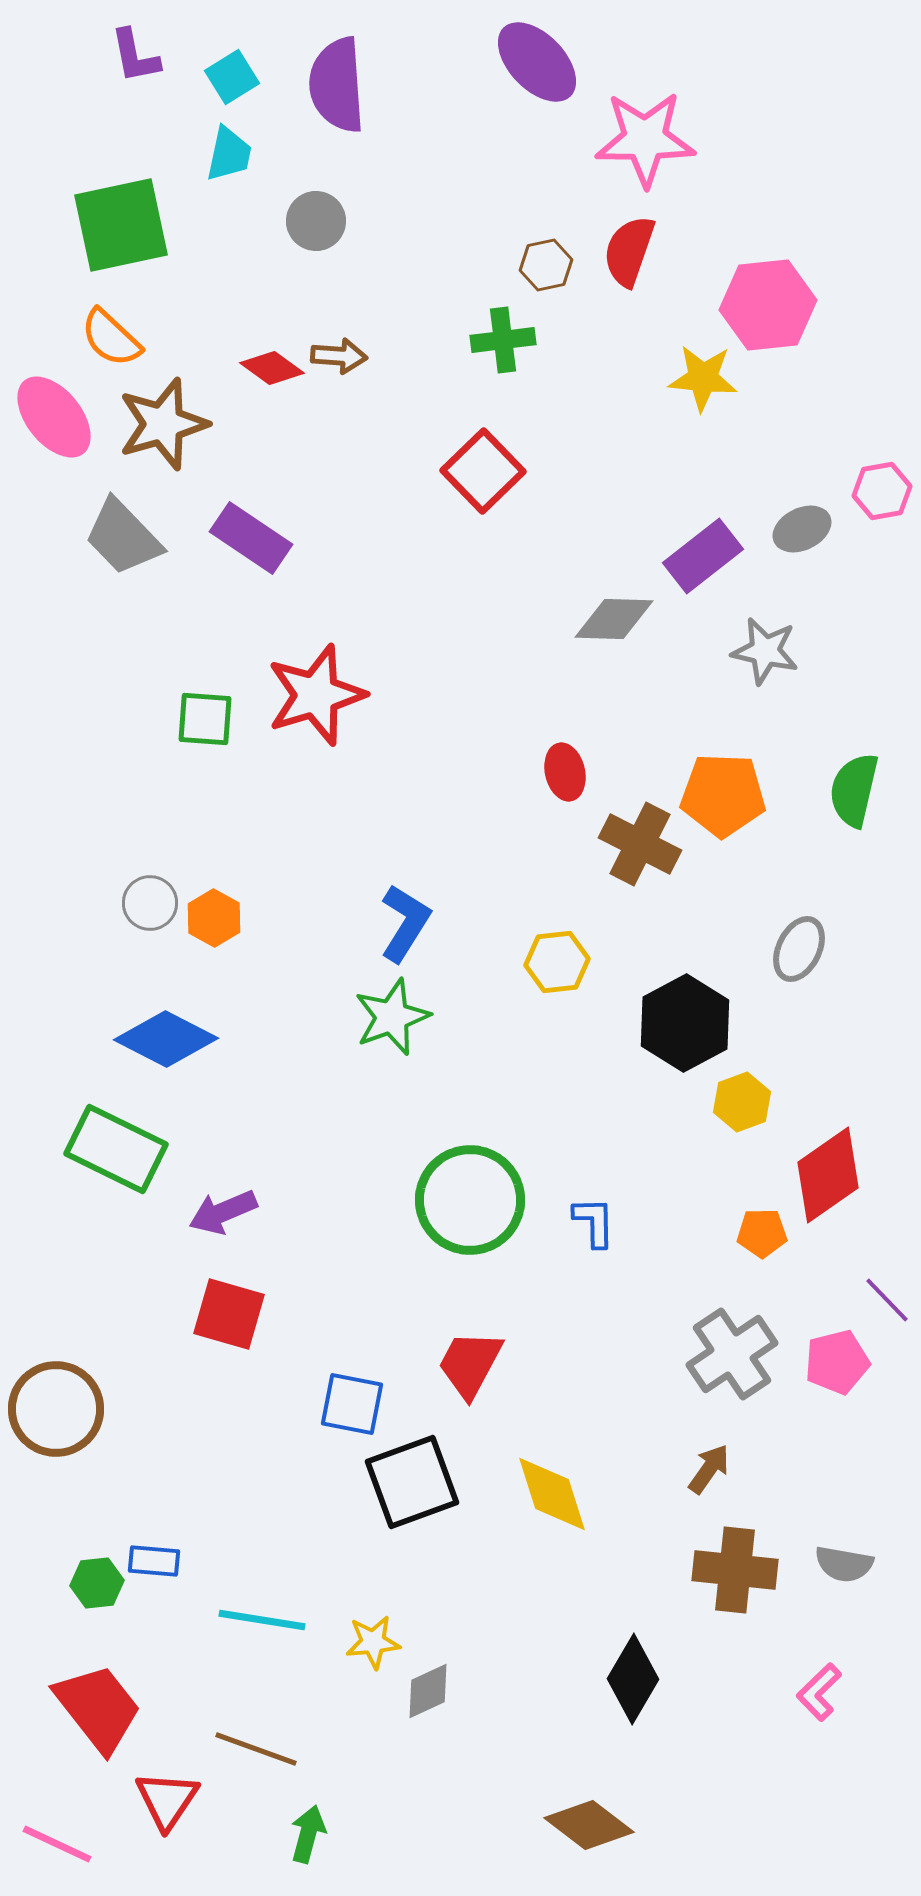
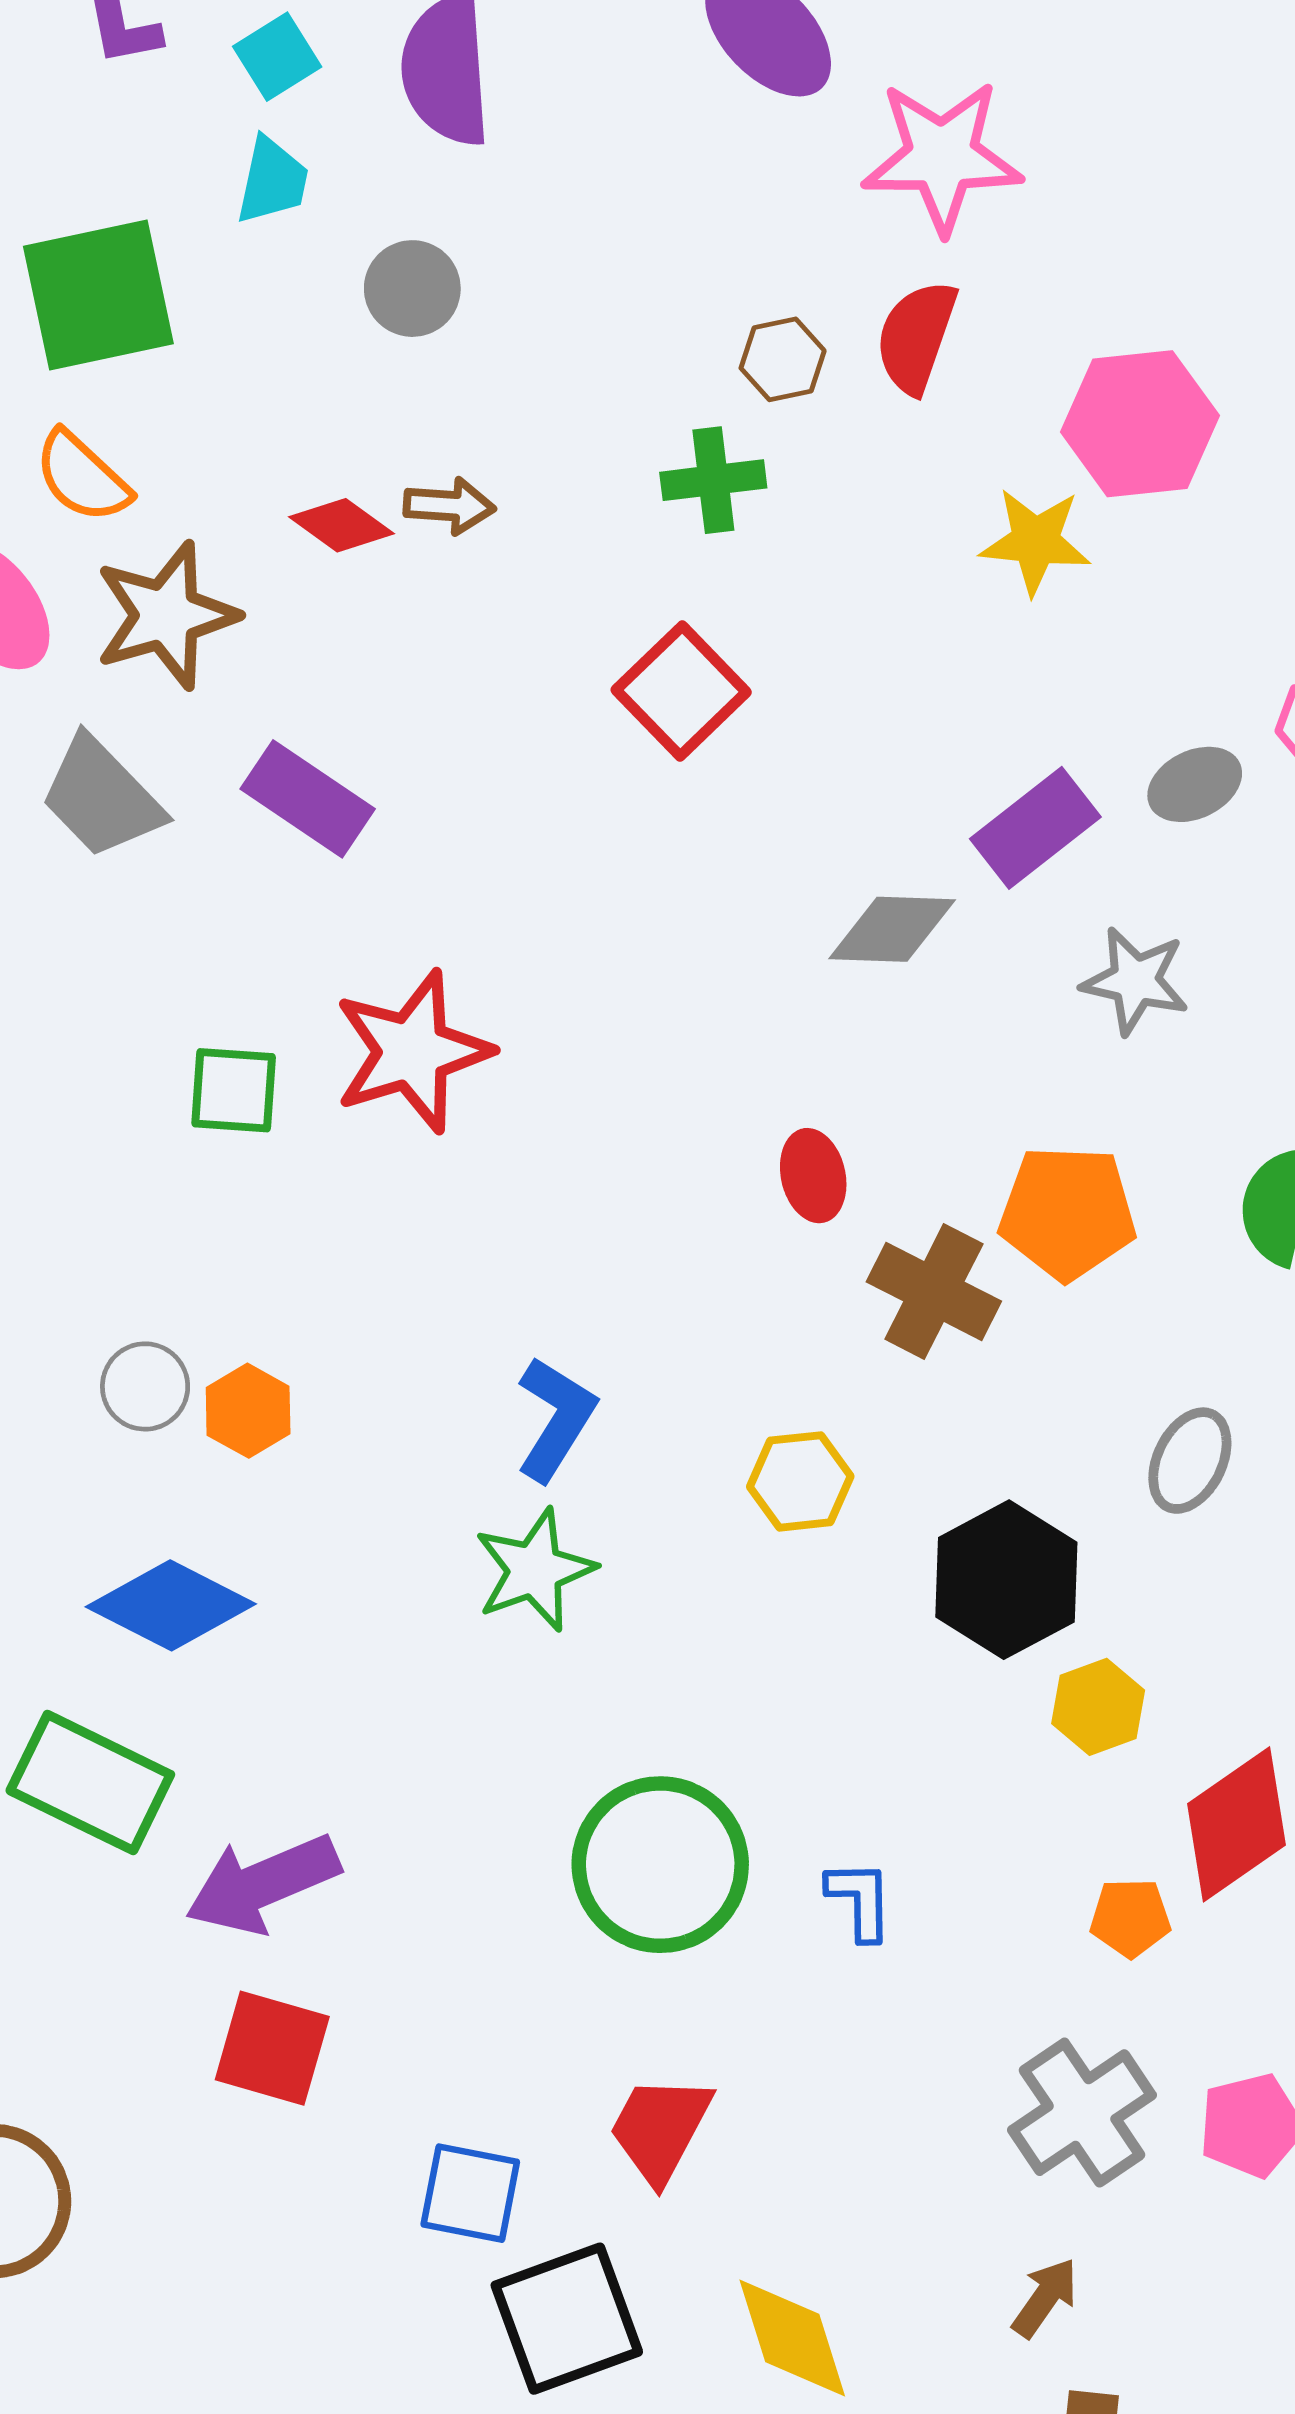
purple arrow: (223, 1212) -> (263, 1884), size x1.4

